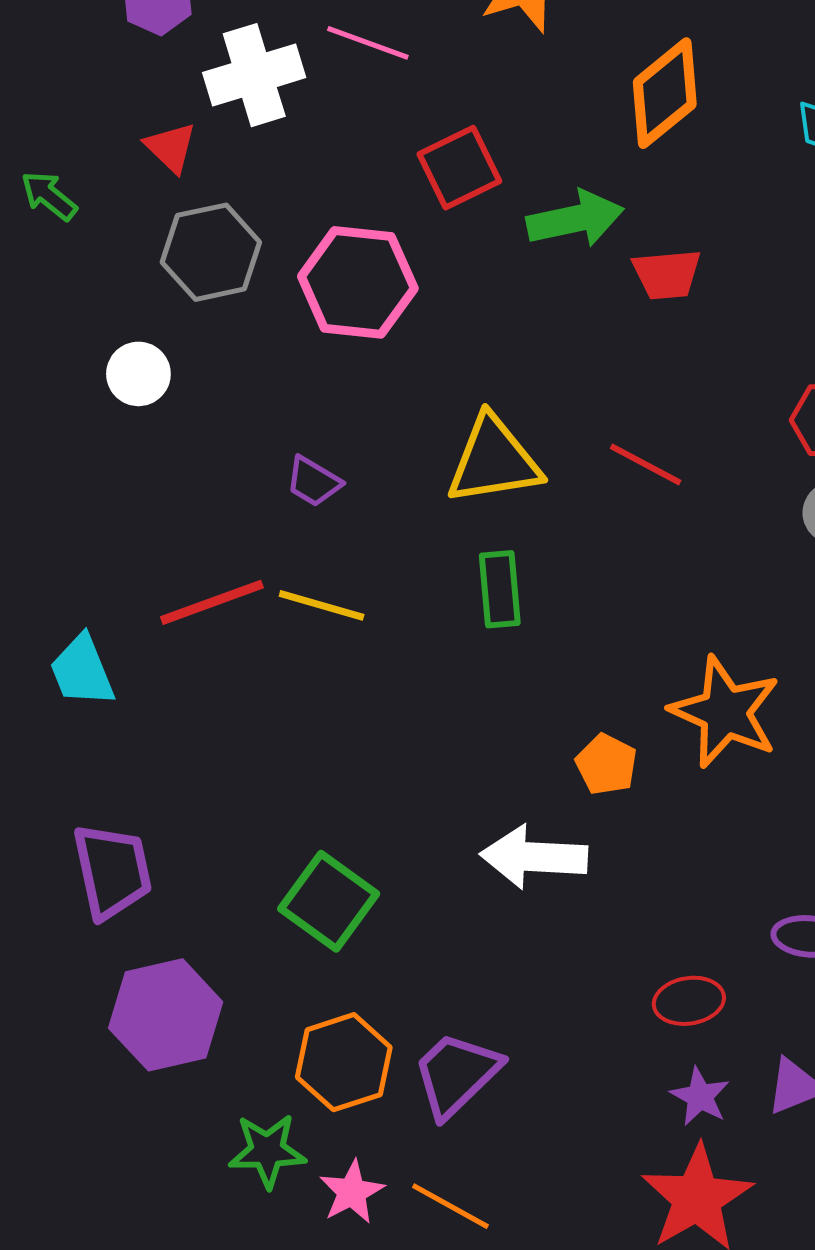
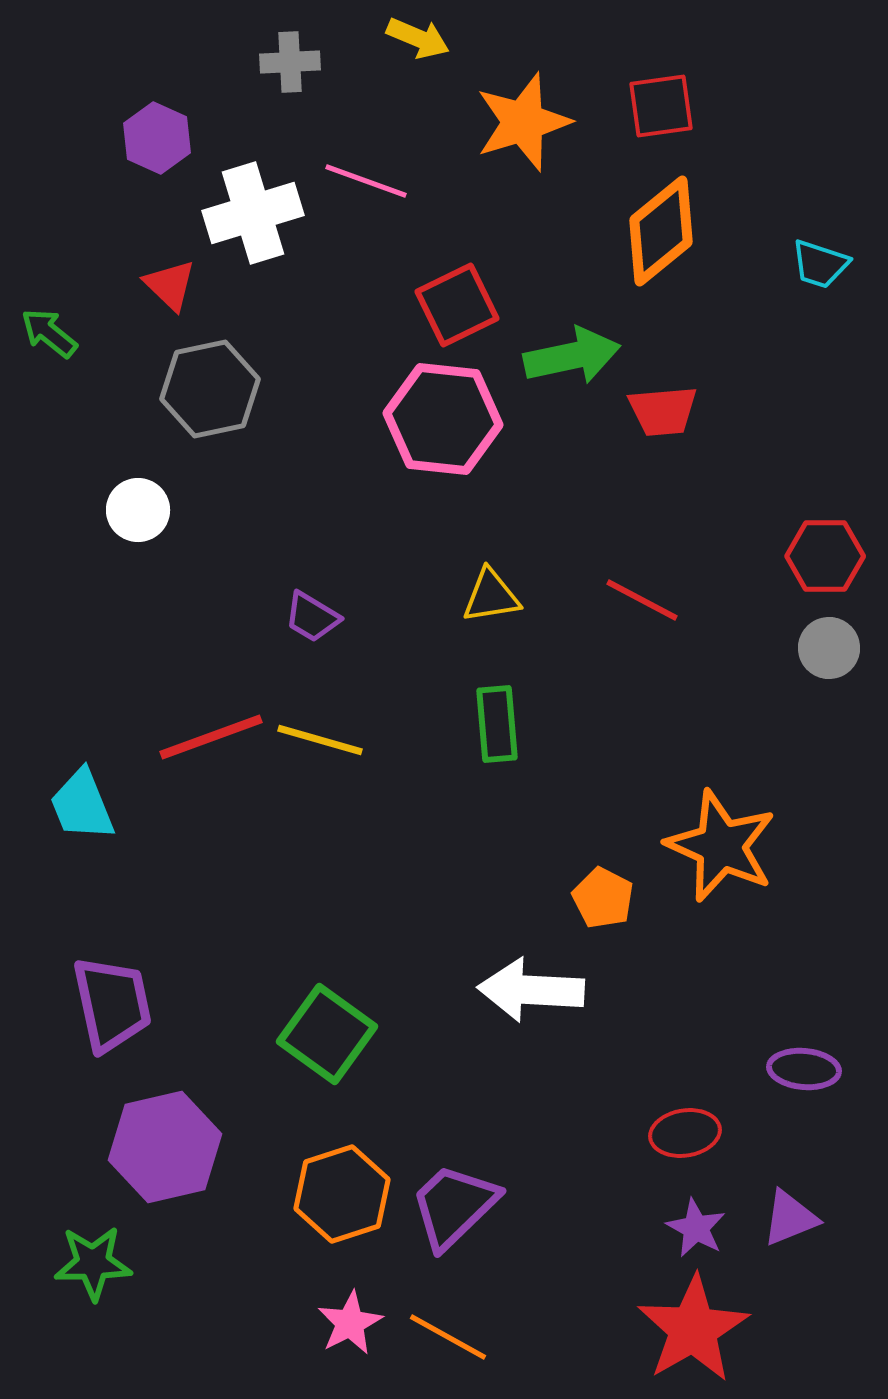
pink hexagon: (358, 282) -> (443, 419), moved
yellow triangle: (494, 460) -> (491, 596), size x0.6
green star: (267, 1151) -> (93, 1263), moved

